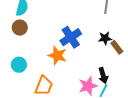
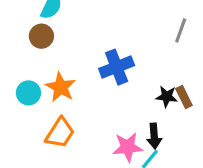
black star: (105, 38) -> (167, 97), moved
orange star: (57, 55) -> (61, 87), moved

